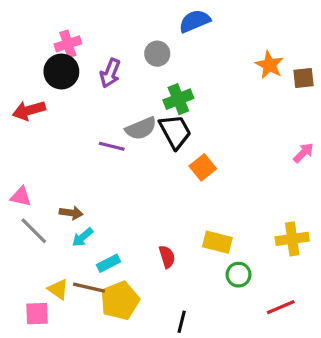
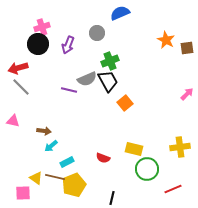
gray line: (34, 231) -> (21, 87), moved
red semicircle: (167, 257) -> (103, 158), turned 128
green circle: (238, 275) -> (147, 169), size x1.5

